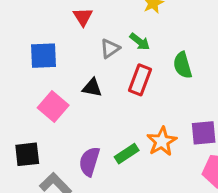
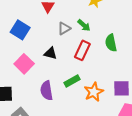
blue square: (43, 56) -> (20, 30), turned 30
green rectangle: (127, 154) -> (72, 81), moved
purple semicircle: (89, 162) -> (47, 91), moved, turned -30

